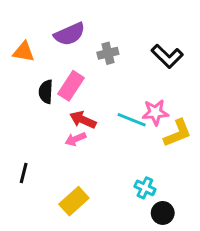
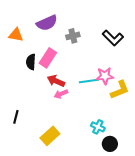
cyan line: (132, 120) -> (89, 81), turned -30
pink arrow: (75, 139) -> (61, 94), moved

